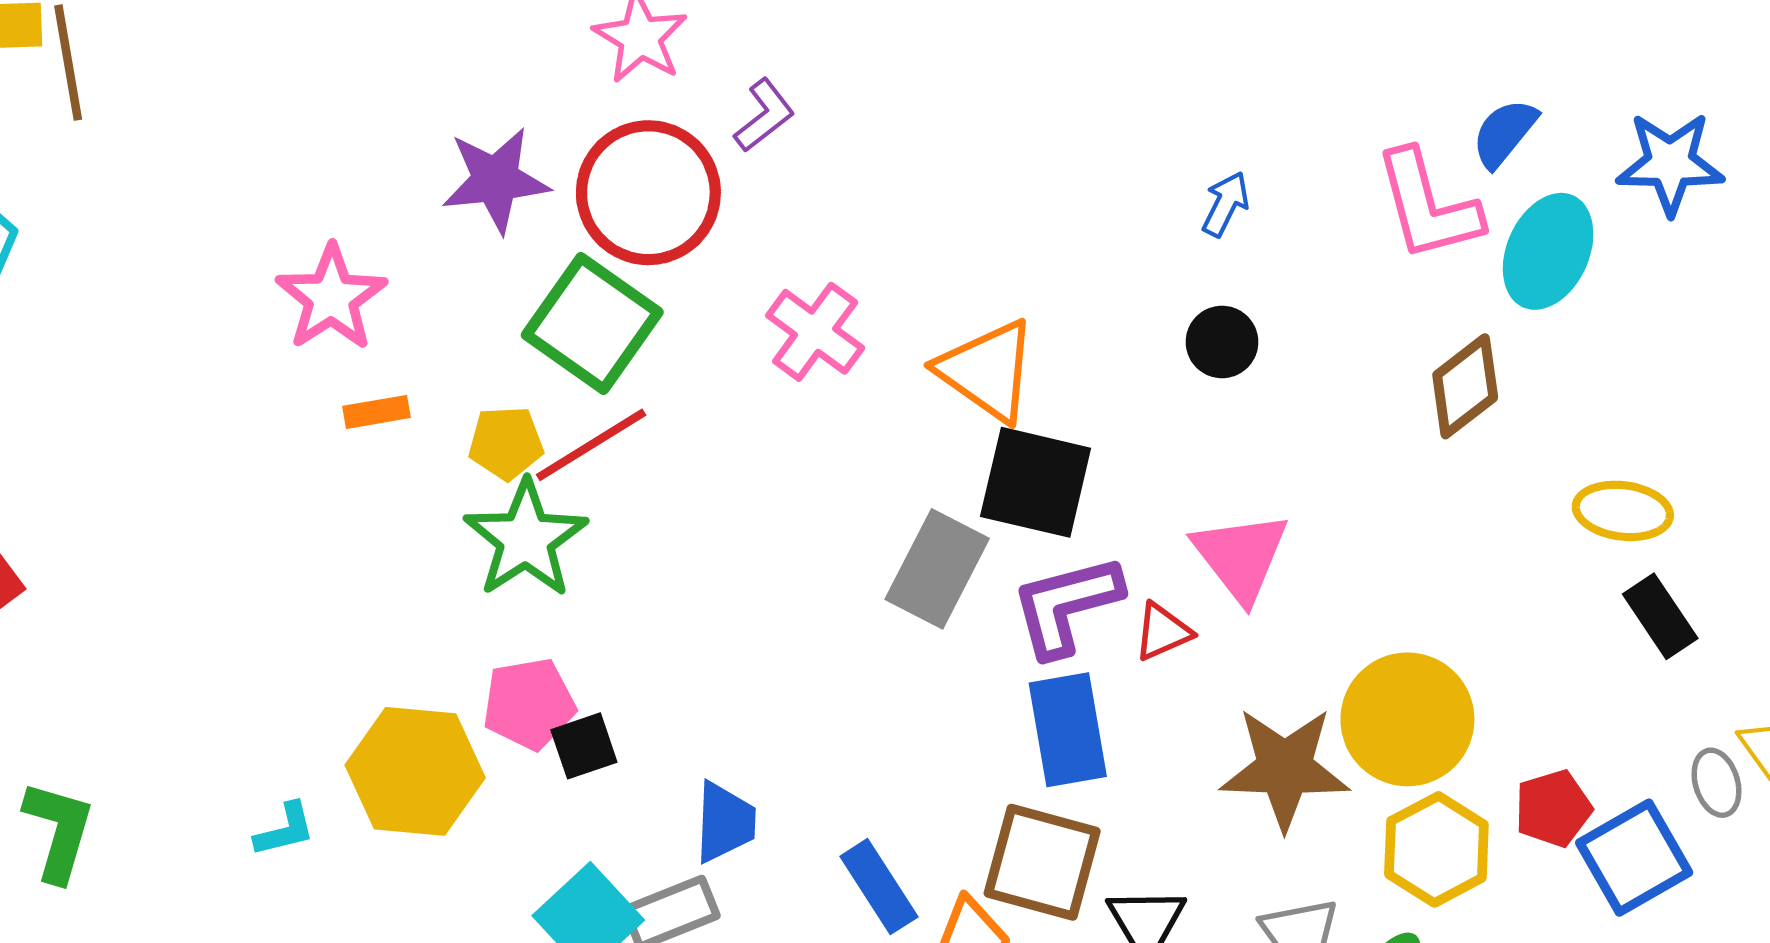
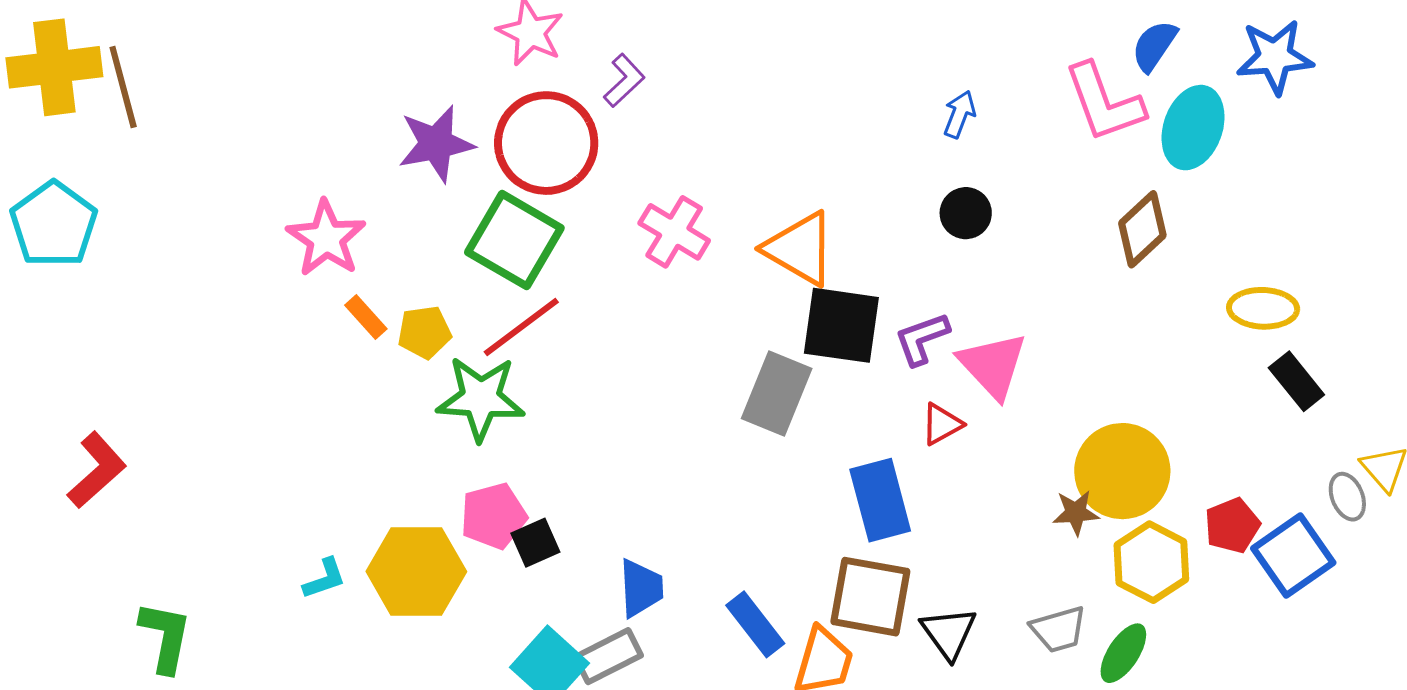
orange rectangle: (377, 412) -> (366, 317), turned 63
yellow pentagon: (506, 443) -> (424, 332), moved
green star: (526, 539) -> (481, 398), turned -30
purple L-shape: (1066, 605) -> (922, 339), moved, size x0.7
brown star: (1285, 768) -> (1076, 513), moved, size x0.5
cyan L-shape: (285, 830) -> (324, 579), moved

